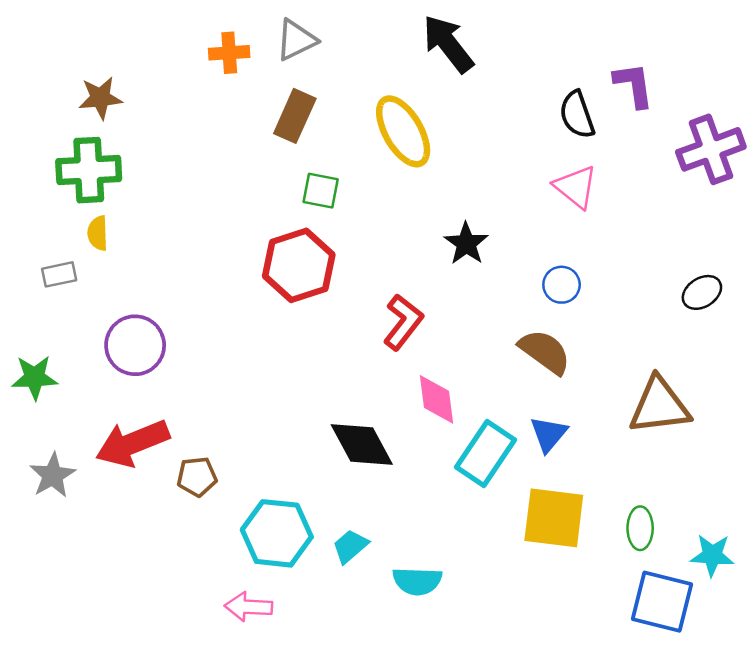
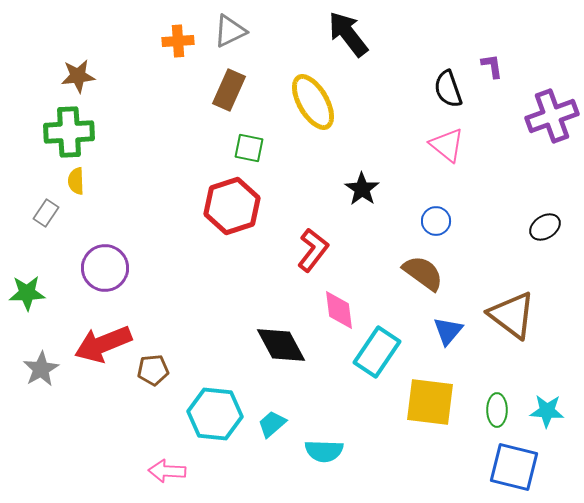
purple L-shape: (634, 85) -> (492, 66), size x0.7
gray rectangle: (59, 274) -> (46, 213), turned -44
brown triangle: (659, 406) -> (512, 315), turned 44
blue triangle: (549, 434) -> (448, 331), moved
cyan star: (712, 555) -> (547, 411), moved
pink arrow: (248, 607) -> (167, 471), moved

